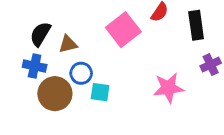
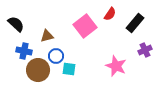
black rectangle: (196, 25) -> (135, 23), turned 48
black semicircle: (40, 34) -> (16, 24), moved, turned 102
pink star: (168, 88) -> (116, 66), turned 30

